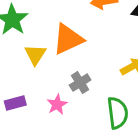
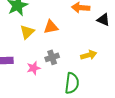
orange triangle: (68, 39) -> (51, 27), size x0.7

